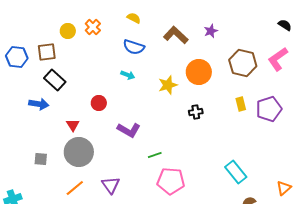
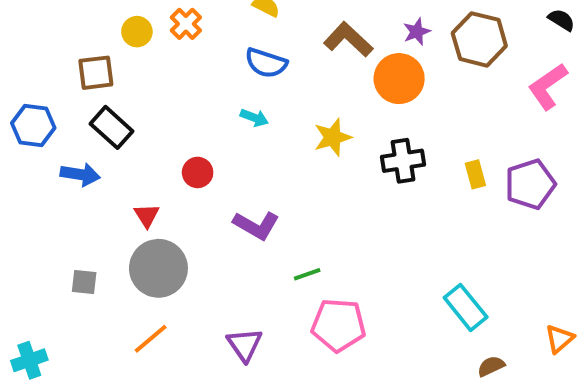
blue hexagon: (17, 57) -> (33, 126), moved
brown hexagon: (243, 63) -> (479, 39), moved
orange circle: (199, 72) -> (399, 79), moved
black cross: (196, 112) -> (403, 161), moved, size x1.5
purple triangle: (111, 185) -> (245, 345), moved

